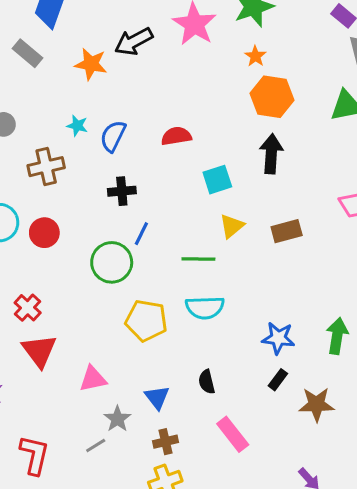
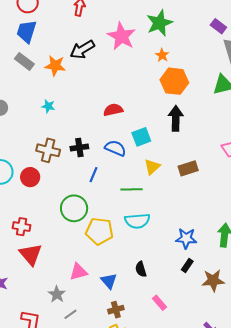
gray rectangle: (27, 53) -> (24, 61), moved
blue semicircle: (113, 136) -> (115, 148), moved, turned 90
brown cross: (46, 167) -> (48, 150), moved, turned 30
green circle: (112, 262) -> (74, 208), moved
red cross: (28, 308) -> (22, 227), turned -30
pink triangle: (93, 379) -> (78, 272), moved
gray star: (117, 419) -> (57, 294), moved
pink rectangle: (233, 434) -> (159, 303), size x0.7

